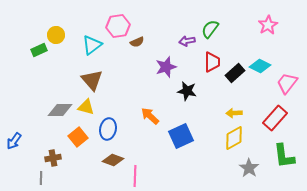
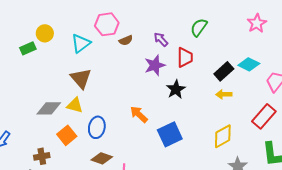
purple arrow: (187, 41) -> (161, 39), moved, turned 56
red trapezoid: (212, 62) -> (185, 57), moved
black star: (187, 91) -> (176, 89), turned 30
yellow arrow: (234, 113) -> (224, 94), moved

